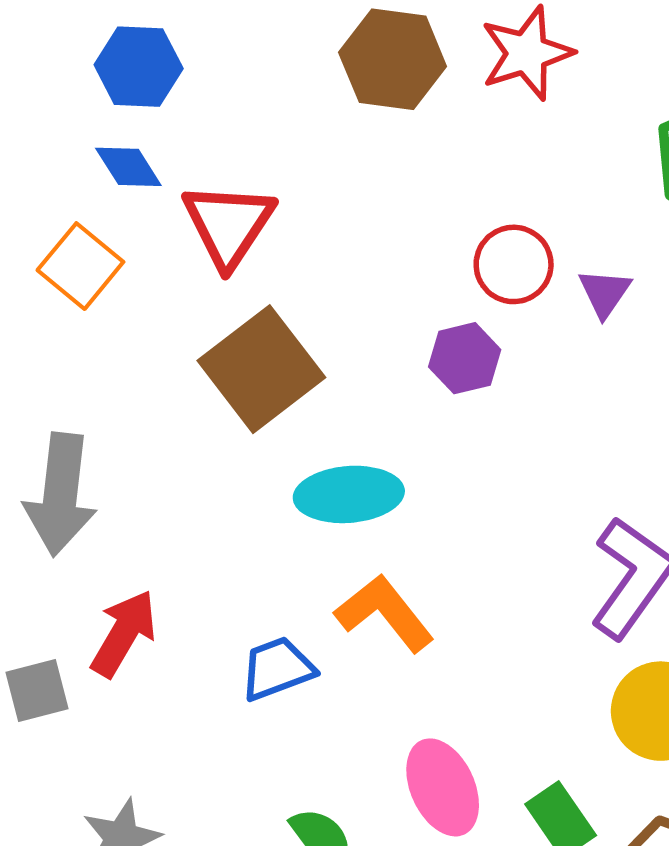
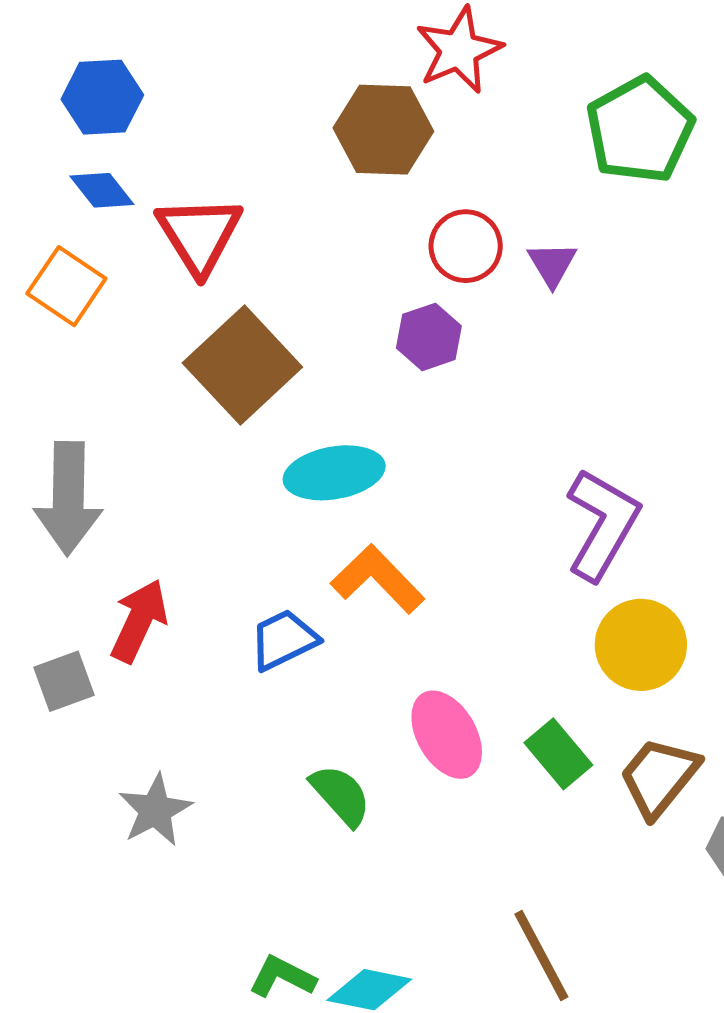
brown hexagon: (393, 59) -> (383, 130), moved

